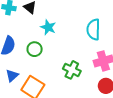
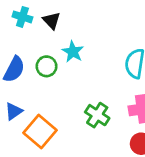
green circle: (35, 49) -> (47, 66), moved

